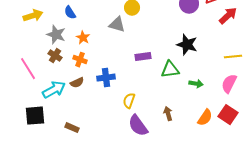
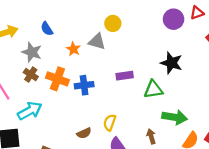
orange star: (83, 38) -> (73, 49), moved
orange cross: (80, 60) -> (57, 79), size x1.5
blue cross: (106, 78) -> (84, 85), moved
brown semicircle: (77, 83) -> (84, 133), moved
green arrow: (196, 84) -> (175, 117), moved, size x1.6

